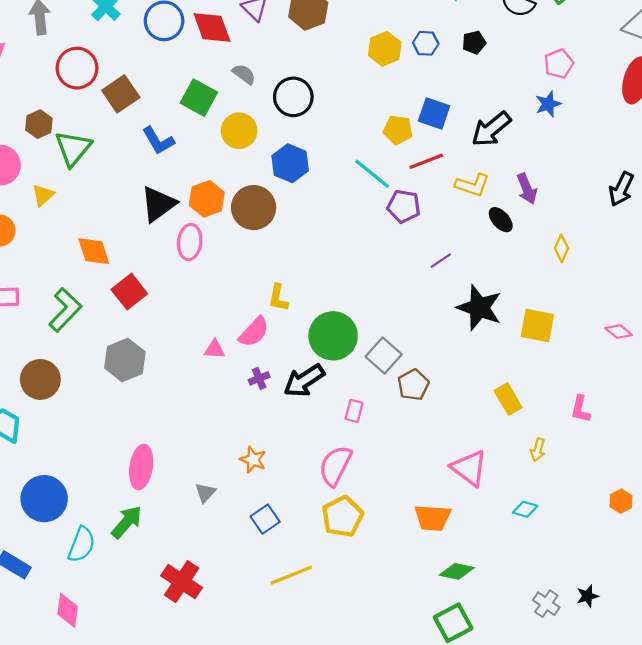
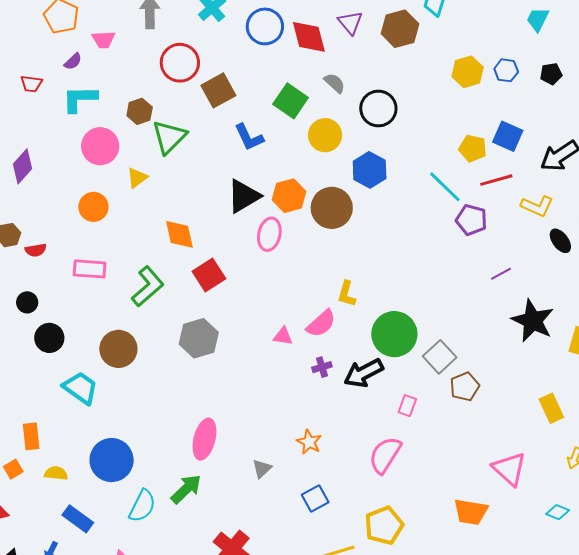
yellow pentagon: (342, 516) -> (384, 526), moved

